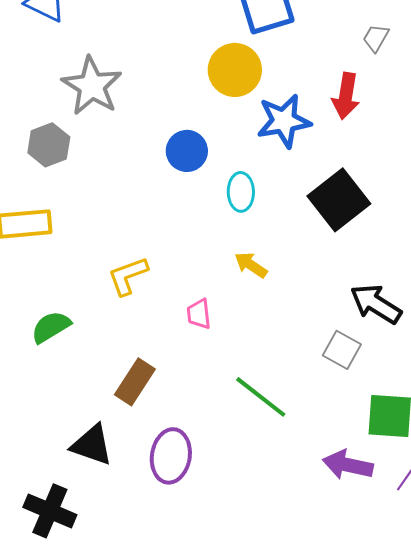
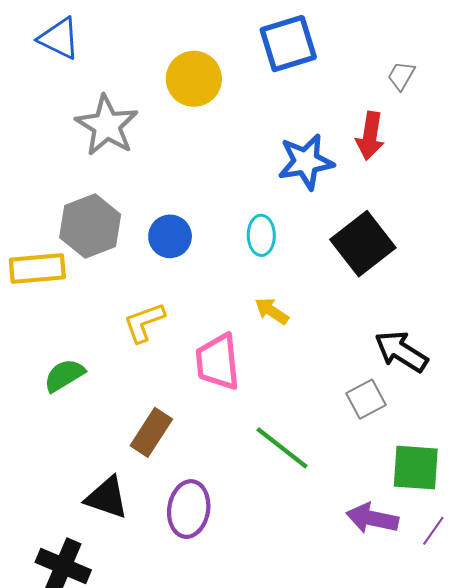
yellow circle: (235, 70) -> (194, 79), moved
gray hexagon: (49, 145) -> (90, 226), moved, size x1.4
blue circle: (187, 151) -> (170, 236), moved
pink trapezoid: (199, 314) -> (218, 362), size x1.8
gray square: (342, 350) -> (366, 399), turned 33

